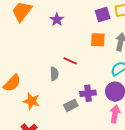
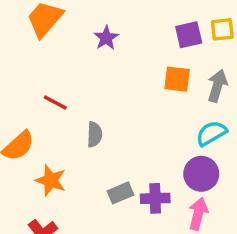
red line: (70, 61) -> (55, 102), moved
purple cross: (88, 93) -> (155, 198), moved

